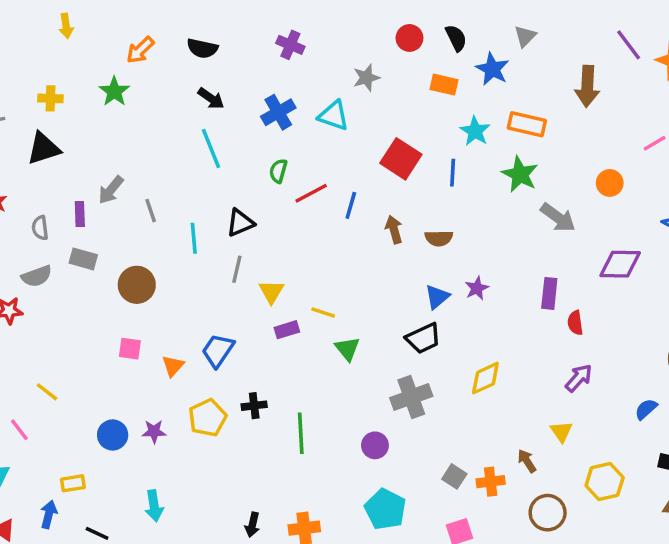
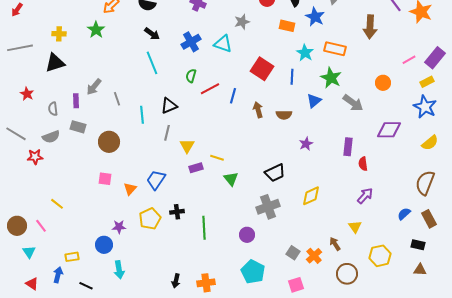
blue triangle: (437, 297) -> (314, 101), moved
blue circle: (113, 435) -> (104, 245), moved
orange cross: (491, 482) -> (314, 256), turned -35

